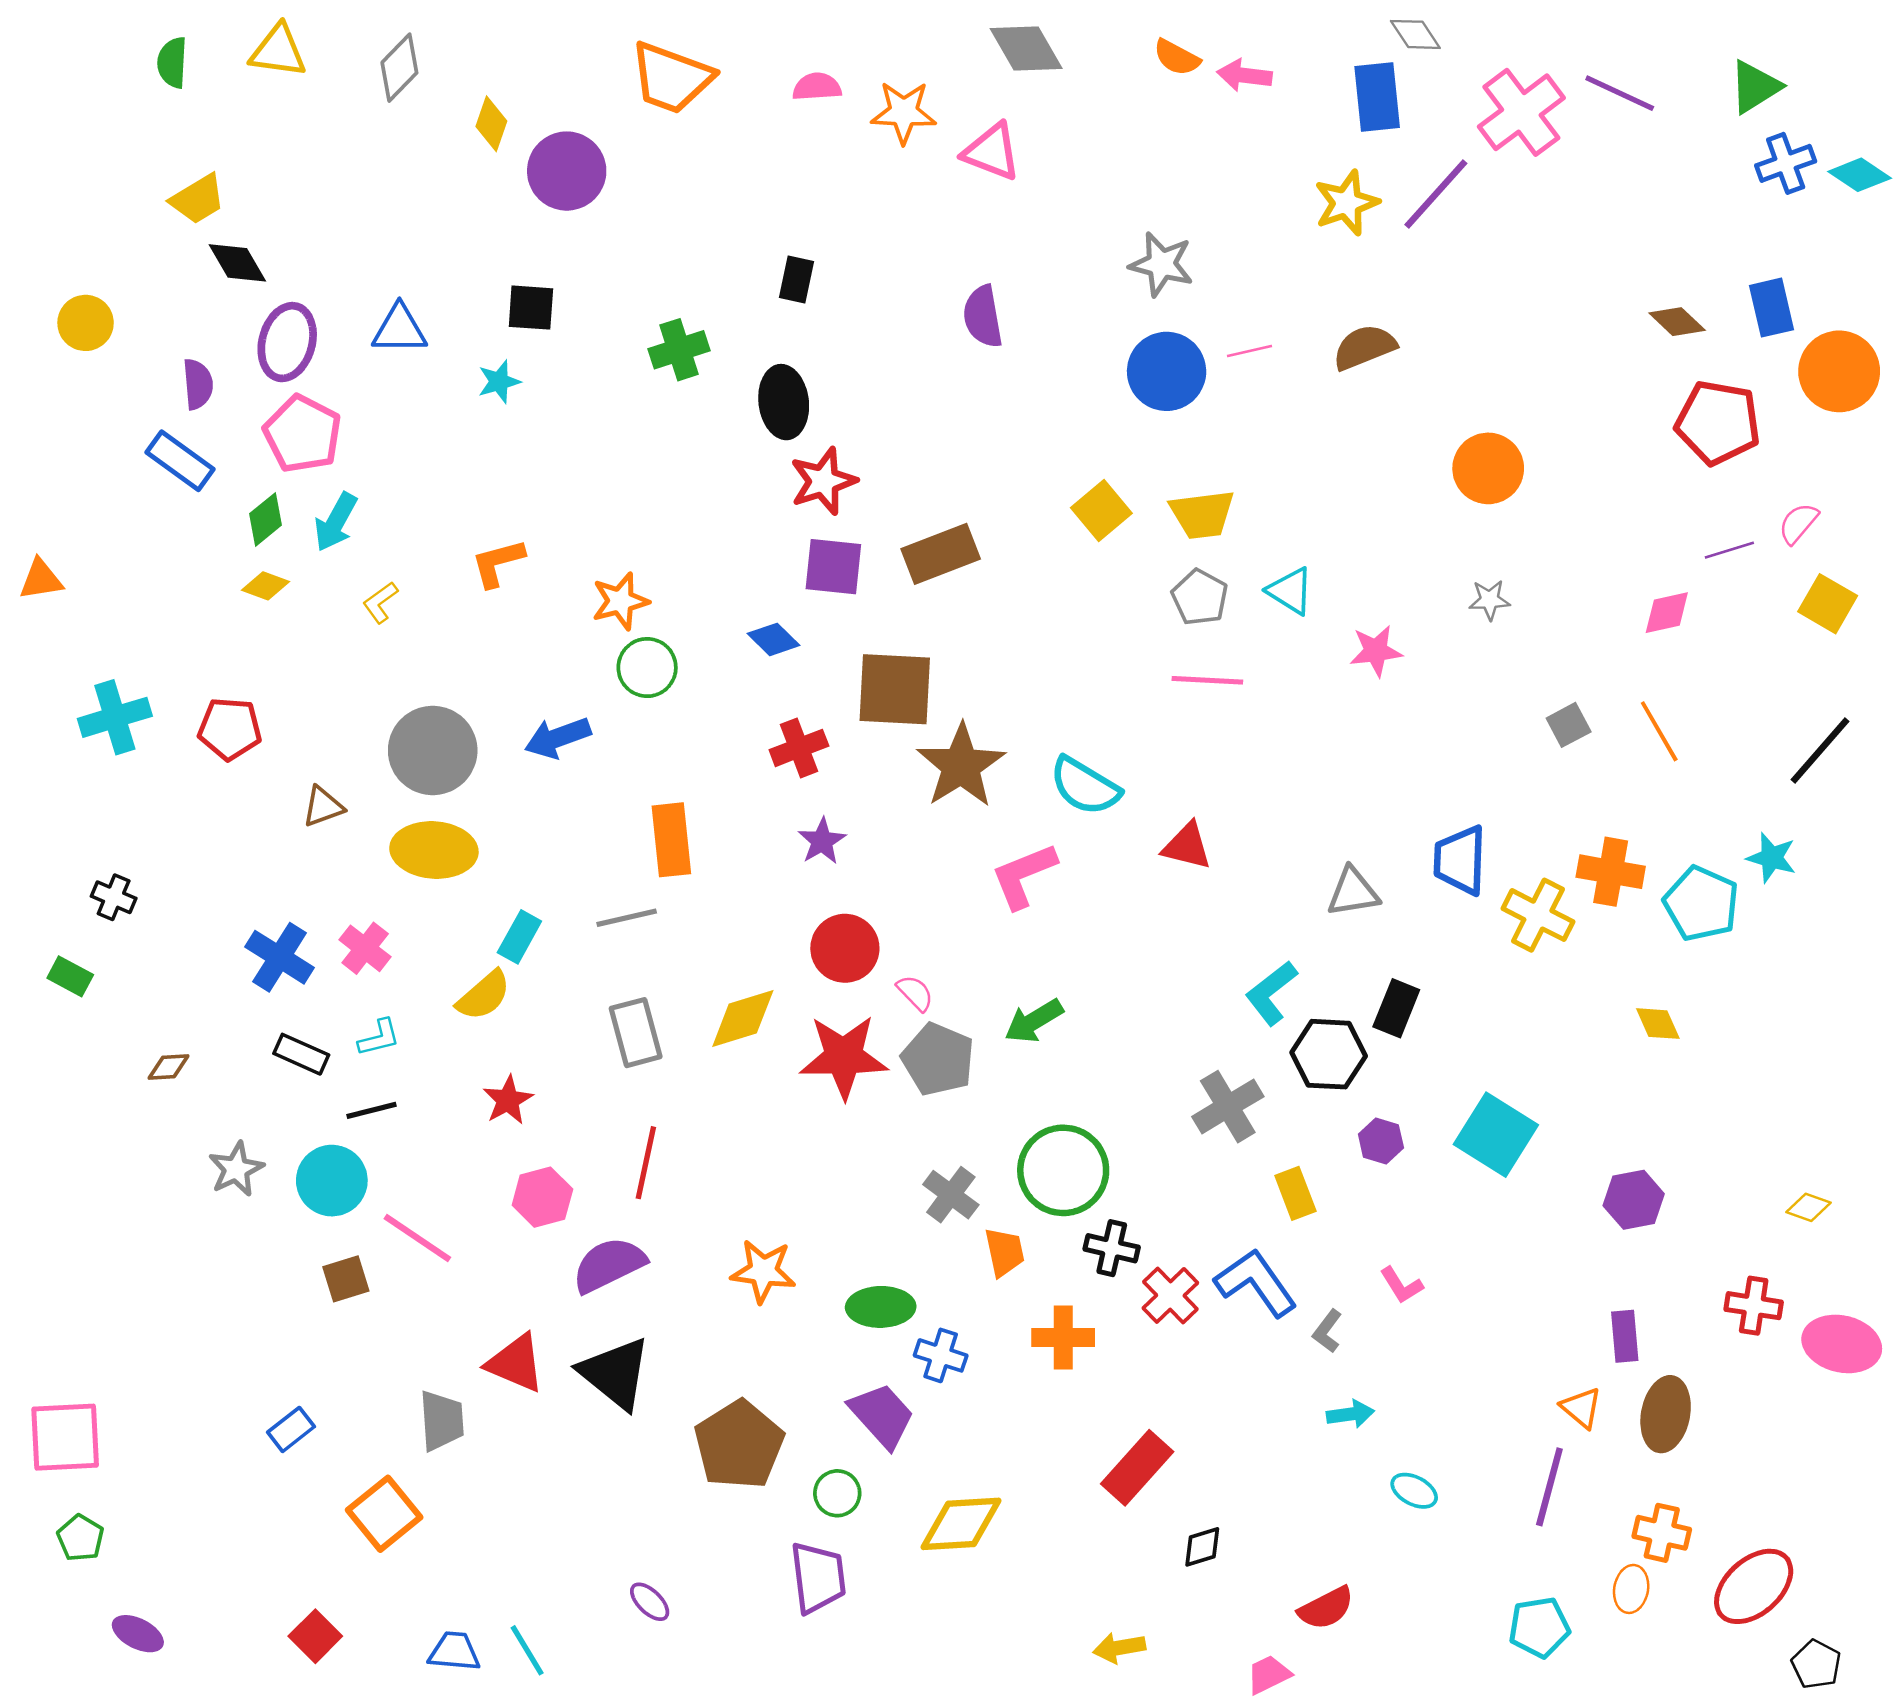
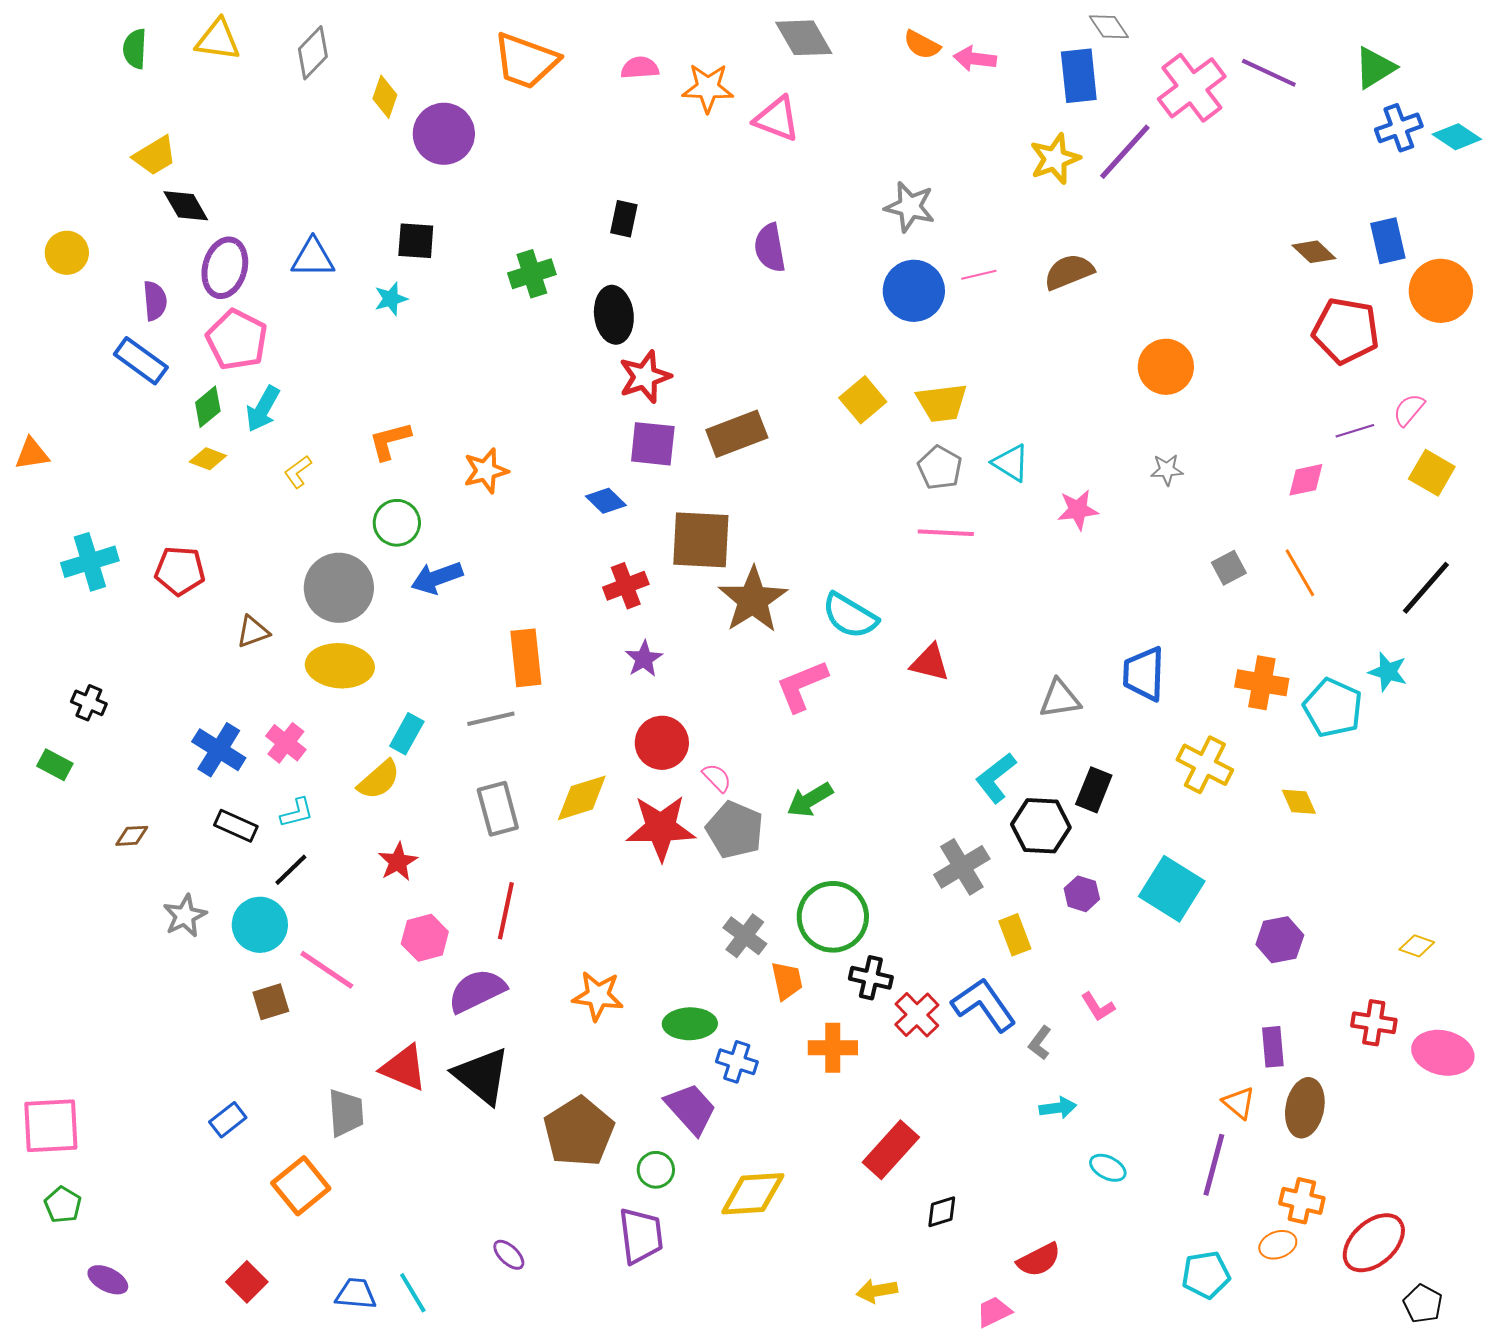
green circle: (647, 668) -> (397, 523), moved
yellow cross: (1538, 915) -> (1205, 765), moved
black line: (371, 1110) -> (291, 870), turned -30
orange ellipse: (1631, 1589) -> (1278, 1245), turned 60

